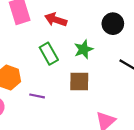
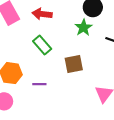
green star: (84, 49) -> (84, 28), moved

